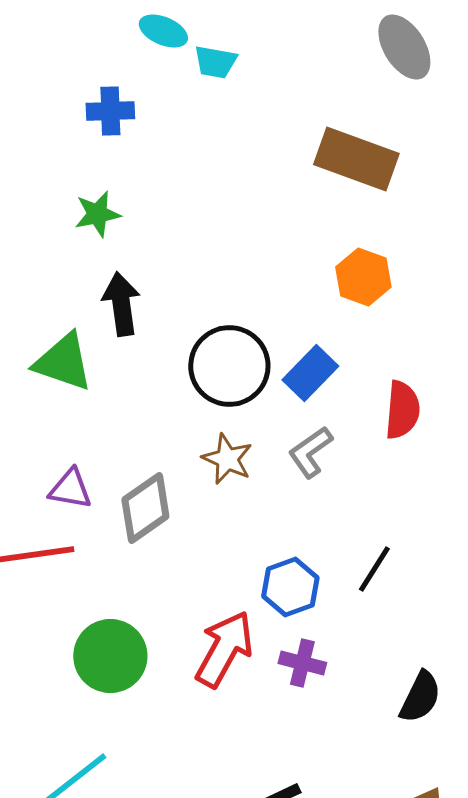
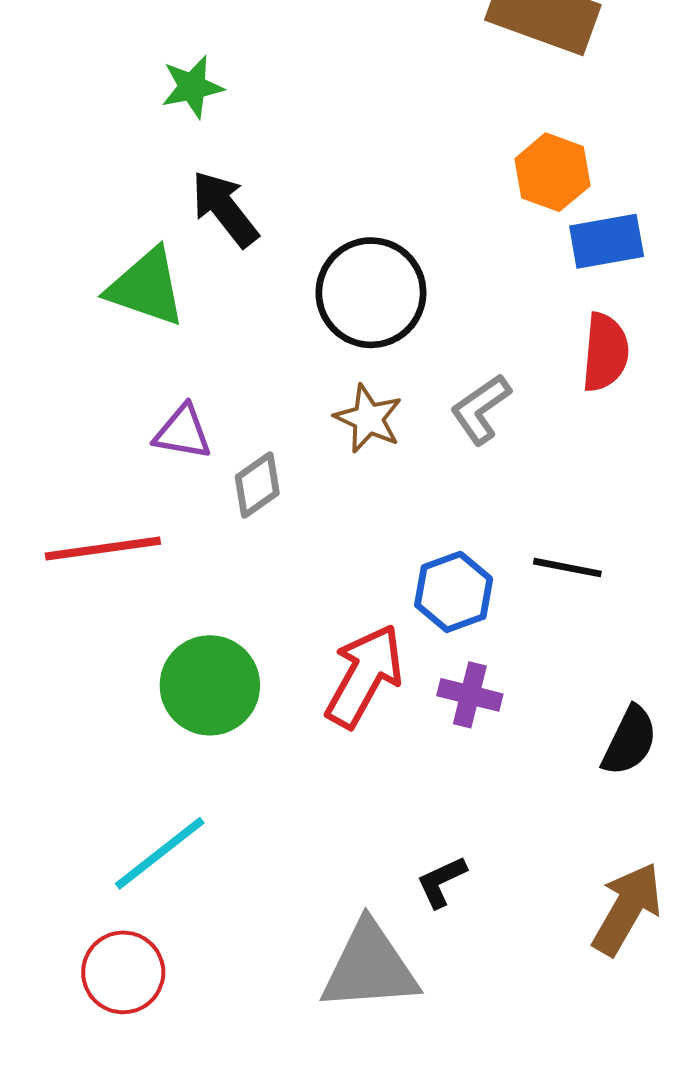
black arrow: (121, 304) -> (225, 209), turned -30
blue rectangle: (310, 373) -> (607, 241), moved, turned 36
purple triangle: (70, 489) -> (183, 432), moved
gray diamond: (145, 508) -> (257, 485), size x0.7
black line: (374, 569) -> (567, 568), turned 69

